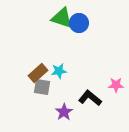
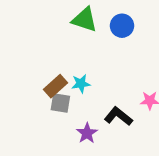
blue circle: (79, 23) -> (122, 26), moved

